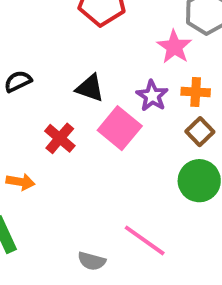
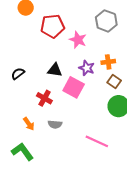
pink star: (174, 47) -> (78, 40), moved
orange arrow: (20, 182) -> (29, 124), turned 56
gray semicircle: (92, 261) -> (55, 124), moved

